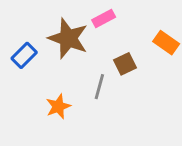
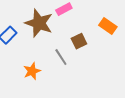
gray line: (99, 87) -> (61, 57), turned -48

